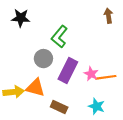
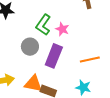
pink star: (91, 74) -> (62, 29), moved
orange triangle: (35, 88) -> (33, 84), moved

